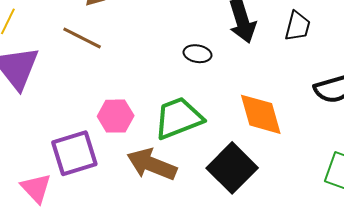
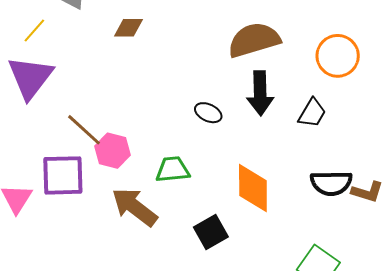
brown line: (82, 38) -> (84, 130), moved
green trapezoid: (178, 118) -> (173, 170), size x0.7
black square: (232, 168) -> (211, 232), size x0.7

